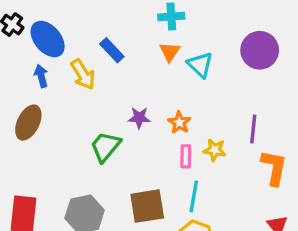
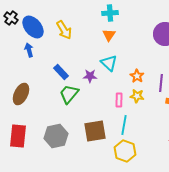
blue rectangle: (112, 50) -> (61, 72), moved
cyan triangle: (200, 65) -> (109, 63), moved
yellow arrow: (83, 74) -> (64, 30), moved
brown ellipse: (28, 123) -> (21, 94), moved
orange star: (179, 123) -> (137, 76), moved

